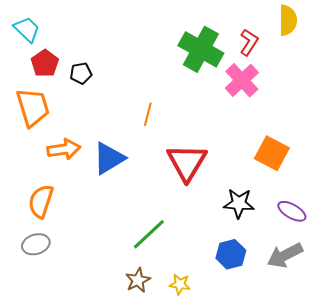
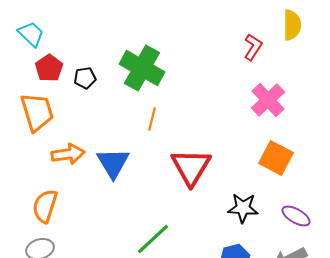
green cross: (201, 49) -> (142, 68), moved
pink cross: (242, 80) -> (268, 100), moved
blue triangle: (109, 158) -> (113, 163), turned -30

